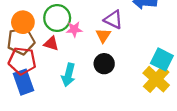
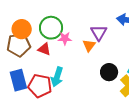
purple triangle: (113, 20) -> (99, 33), turned 30
red pentagon: (22, 61) -> (40, 86), moved
black circle: (104, 64) -> (109, 72), moved

